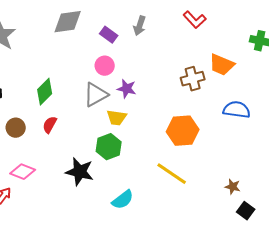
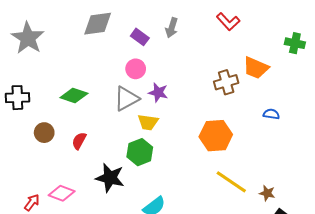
green diamond: (45, 92) -> (74, 96), turned 64
blue semicircle: (237, 110) -> (271, 114), size x0.6
red semicircle: (50, 125) -> (79, 141), moved
pink diamond: (23, 172) -> (62, 193), moved
yellow line: (172, 174) -> (231, 182), moved

